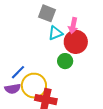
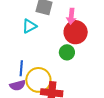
cyan triangle: (55, 33) -> (29, 26), moved
blue line: (18, 72) -> (21, 68), turned -35

